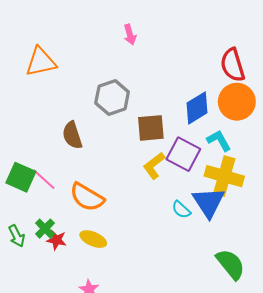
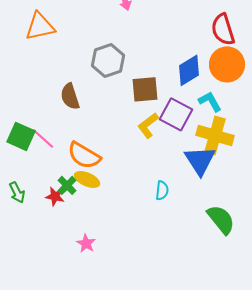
cyan semicircle: (181, 210) -> (162, 190), moved, turned -126
green cross: (45, 229) -> (67, 185), moved
yellow ellipse: (93, 239) -> (87, 179), moved

